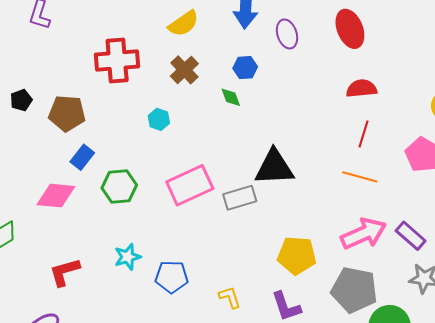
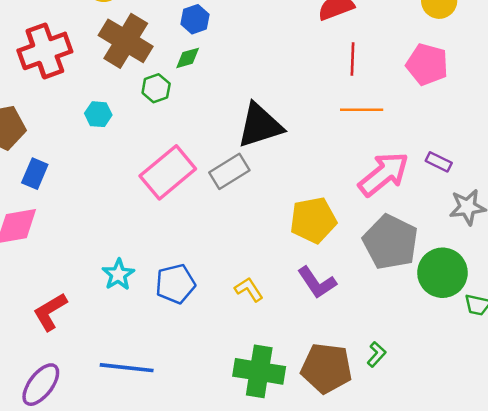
brown cross: (184, 70) -> (126, 41), size x1.5
green diamond: (231, 97) -> (188, 58), turned -70
cyan hexagon: (159, 119) -> (98, 114), moved
green hexagon: (119, 186) -> (156, 88), moved, size x0.7
purple rectangle: (411, 236) -> (439, 162), size x0.7
gray pentagon: (354, 290) -> (391, 242), turned 30

